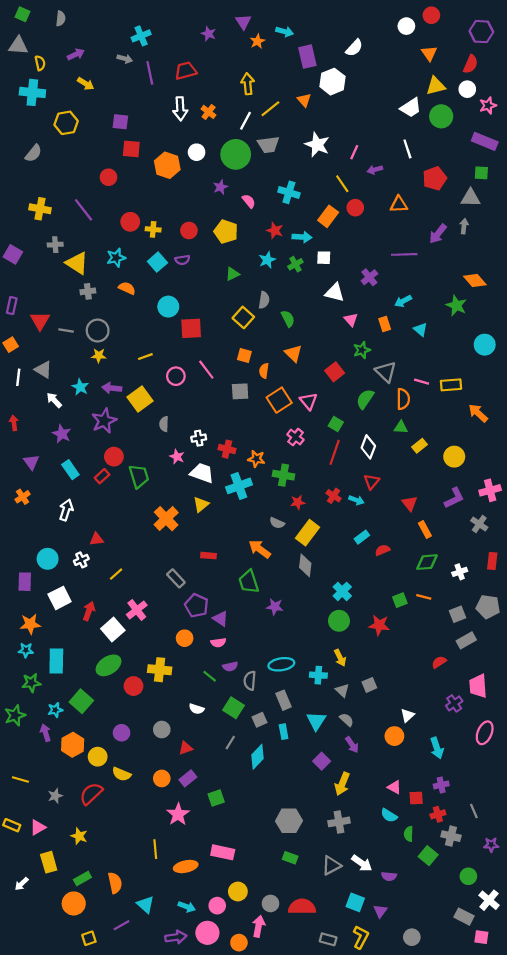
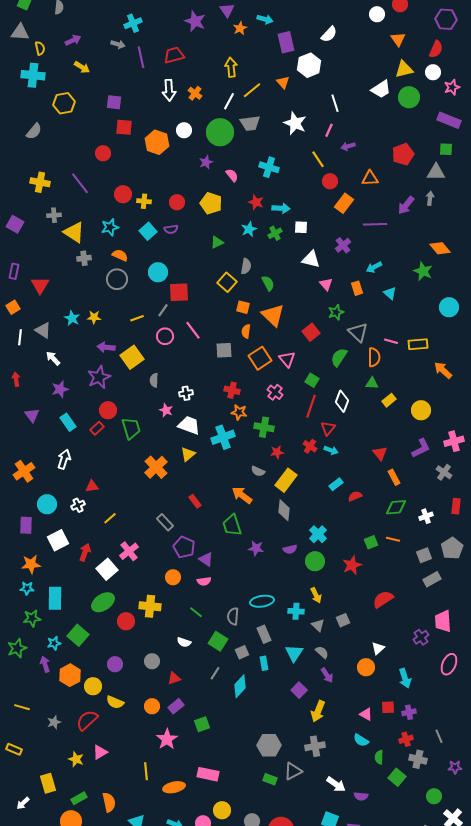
purple star: (209, 34) -> (195, 21), size x1.5
white line: (407, 149) -> (335, 103), moved
orange rectangle: (328, 216) -> (344, 203), moved
gray line: (66, 331) -> (163, 310), moved, turned -64
gray circle: (98, 331) -> (117, 279), moved
orange triangle: (293, 353) -> (273, 315), size x1.4
orange square: (244, 356) -> (243, 307), moved
cyan star: (80, 387) -> (72, 318), moved
purple star: (62, 434) -> (60, 389), turned 30
red cross: (227, 449) -> (232, 390), moved
red triangle: (372, 482) -> (328, 428), moved
orange cross: (23, 497) -> (24, 471), moved, size x1.5
red rectangle: (209, 556) -> (195, 501), turned 48
gray pentagon: (488, 607) -> (452, 548), turned 30
red star: (379, 625) -> (352, 565), turned -30
red semicircle: (439, 662) -> (383, 599), moved, size x1.5
purple semicircle: (230, 666) -> (290, 549), moved
red square: (416, 798) -> (388, 707), moved
pink triangle: (38, 827) -> (100, 752), moved
gray triangle: (331, 865) -> (293, 771), moved

